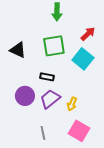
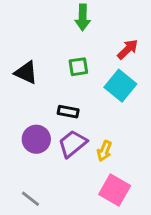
green square: (54, 46) -> (78, 67), size x0.6
gray line: (43, 133) -> (30, 199), moved, turned -40

